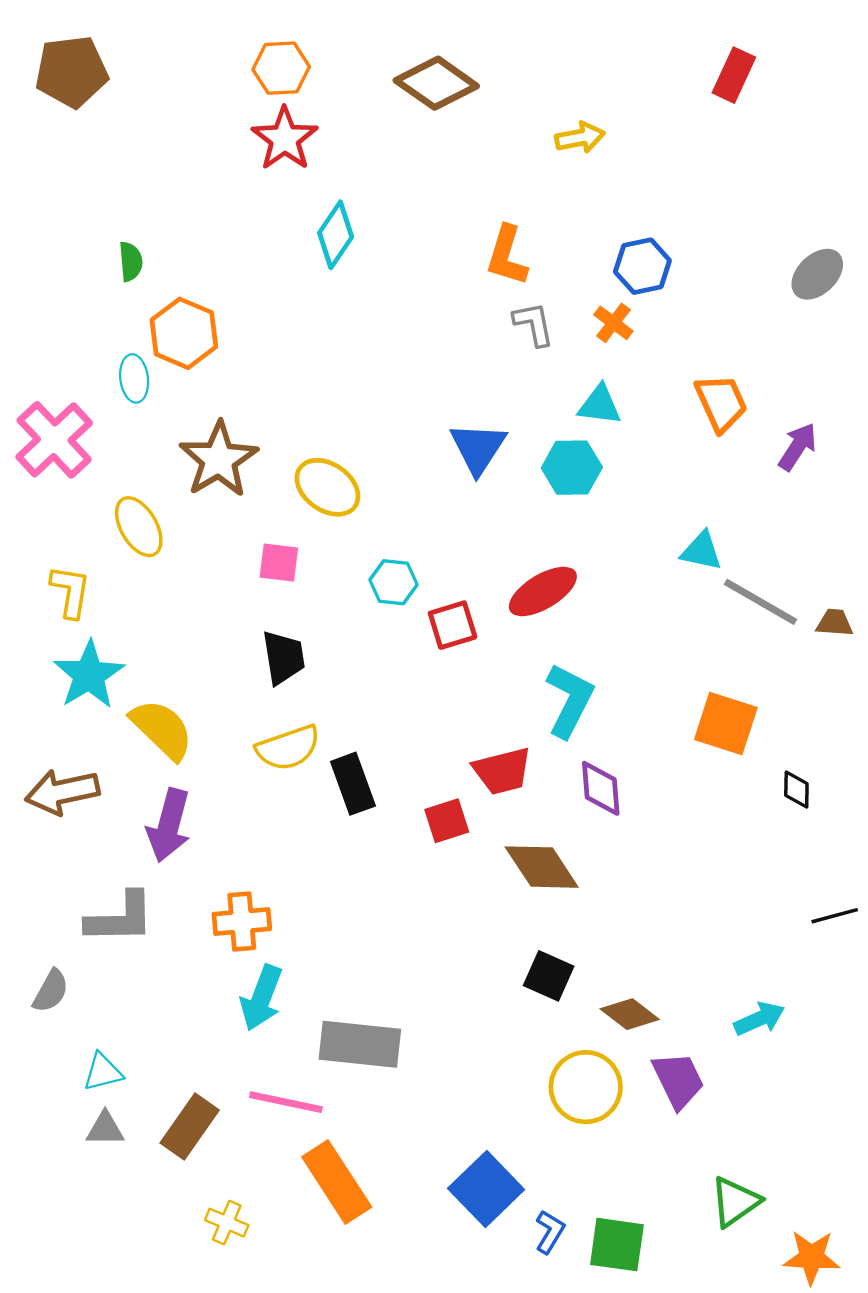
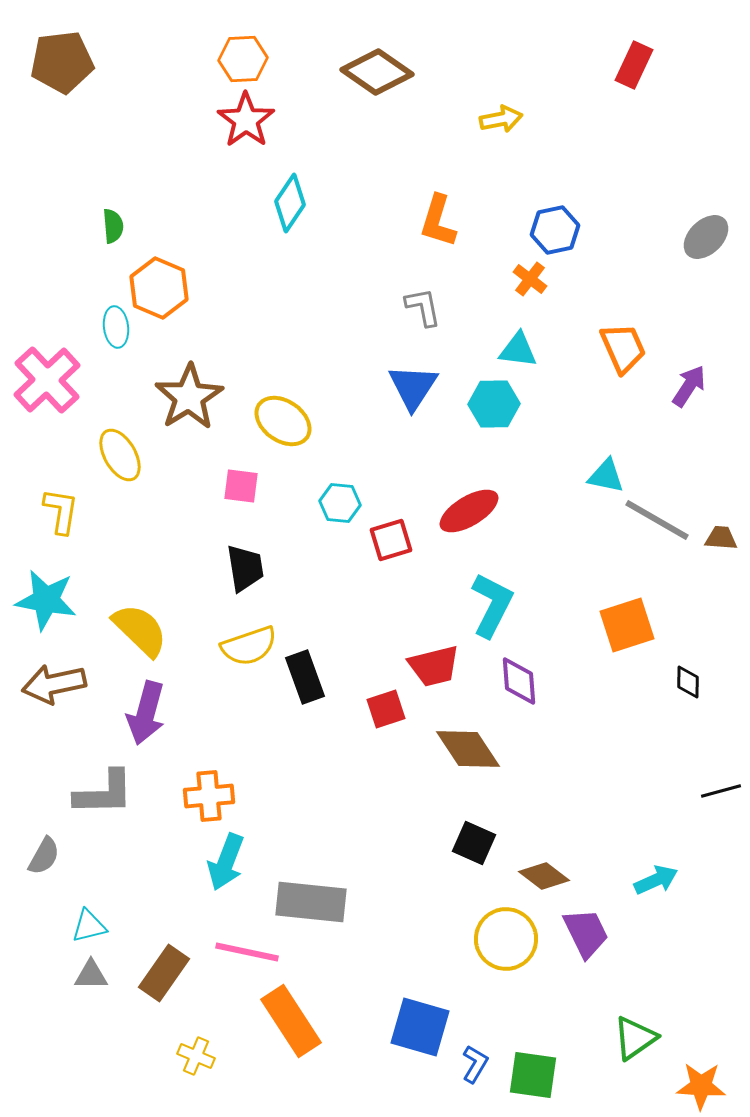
gray L-shape: (534, 324) -> (423, 307), moved
cyan star: (89, 675) -> (46, 600), moved, turned -30
orange square: (726, 724) -> (627, 625), turned -36
blue square: (486, 1189) -> (420, 1027), turned -30

